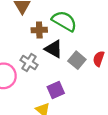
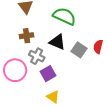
brown cross: (39, 30) -> (27, 36), moved
purple square: (56, 90) -> (48, 74), moved

